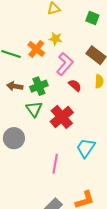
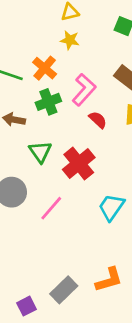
yellow star: (56, 39) -> (70, 40), moved
green cross: (39, 86) -> (48, 102), moved
pink line: (55, 164) -> (51, 208), moved, turned 30

